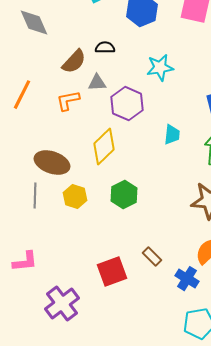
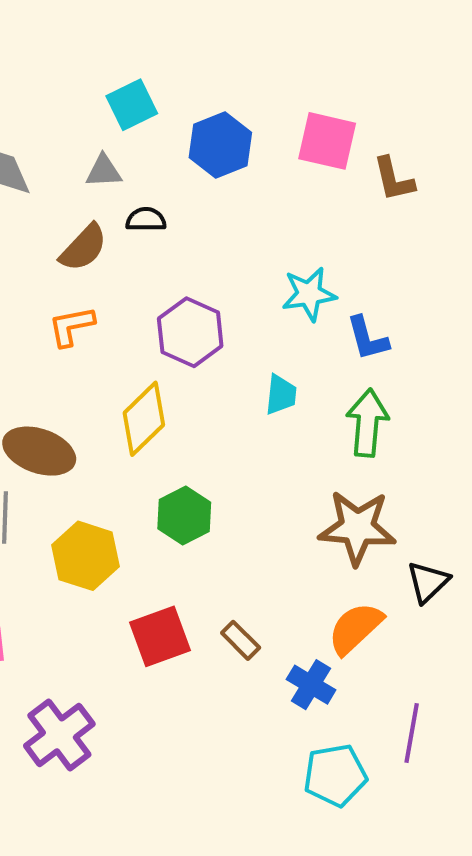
cyan star: (160, 68) -> (309, 294), moved
gray triangle: (97, 83) -> (104, 171), moved
yellow hexagon: (75, 197) -> (86, 556), moved, size x1.4
red square: (112, 272) -> (160, 636), moved

